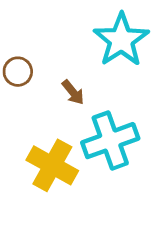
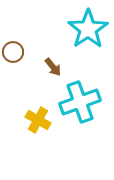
yellow cross: (52, 165) -> (38, 120), size x0.7

